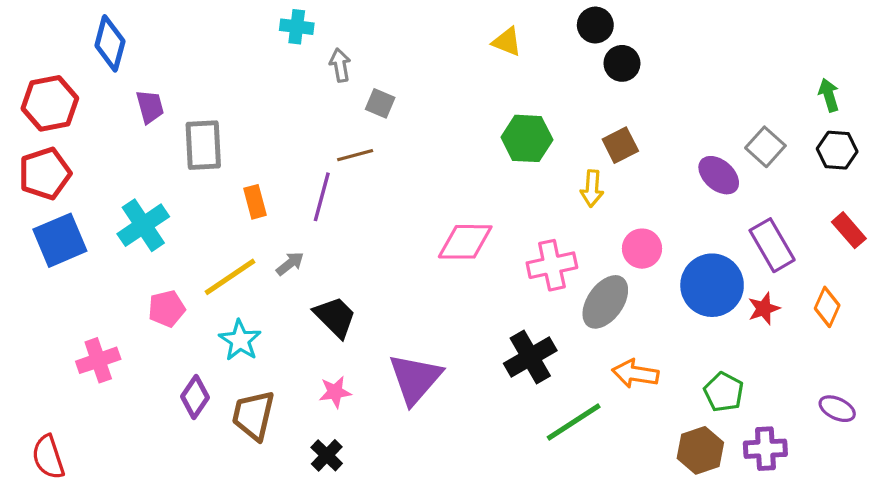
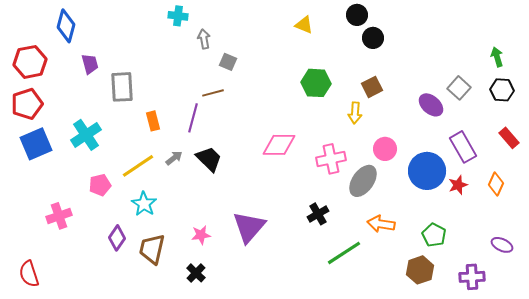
black trapezoid: (335, 317) -> (209, 159), moved
black cross: (530, 357) -> (318, 214), size x0.7
purple cross: (765, 449) -> (472, 277), moved

